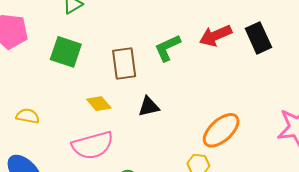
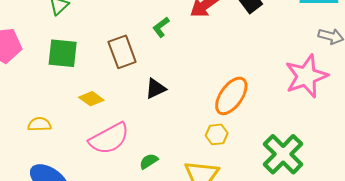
green L-shape: (167, 48) -> (161, 27), size x0.7
yellow diamond: (99, 104) -> (91, 99), moved

